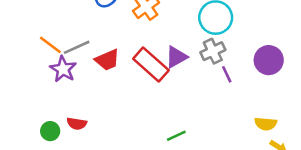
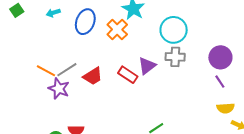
gray cross: (213, 51) -> (175, 57), turned 36
red rectangle: (151, 65) -> (128, 75), size x0.7
purple line: (227, 74) -> (220, 82), moved

